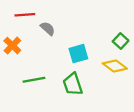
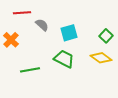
cyan square: (78, 54) -> (69, 33), moved
green trapezoid: (73, 84) -> (64, 59), moved, turned 135

